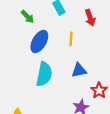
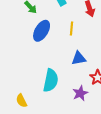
cyan semicircle: (44, 74) -> (51, 80), moved

